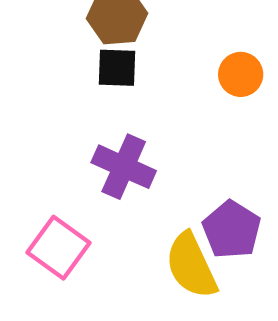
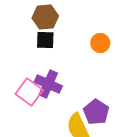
pink square: (58, 248) -> (29, 92), moved

